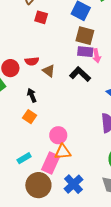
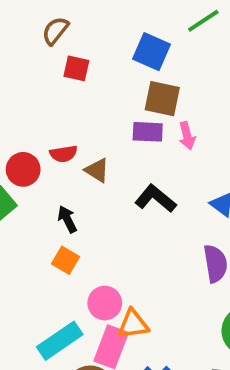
purple rectangle: (85, 52) -> (148, 132), moved
black L-shape: (80, 74) -> (155, 199), moved
pink circle: (58, 135) -> (105, 303), moved
cyan rectangle: (24, 158) -> (60, 341), size x1.6

